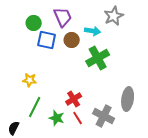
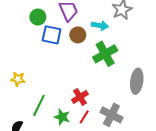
yellow star: (30, 80) -> (18, 79), moved
gray ellipse: (128, 99) -> (137, 81), moved
red line: (78, 118) -> (84, 117), turned 64

